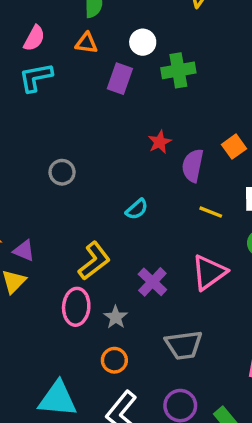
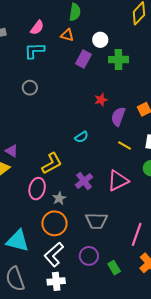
gray circle: (62, 172) -> (30, 88), moved
orange circle: (114, 360) -> (54, 223), size x1.6

